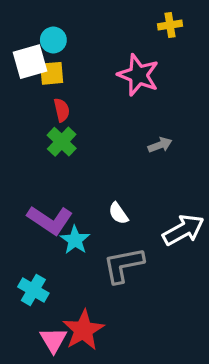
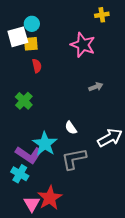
green cross: (62, 142) -> (24, 101), moved
purple L-shape: (50, 220) -> (29, 155), moved
cyan star: (75, 240) -> (45, 144), size x1.4

